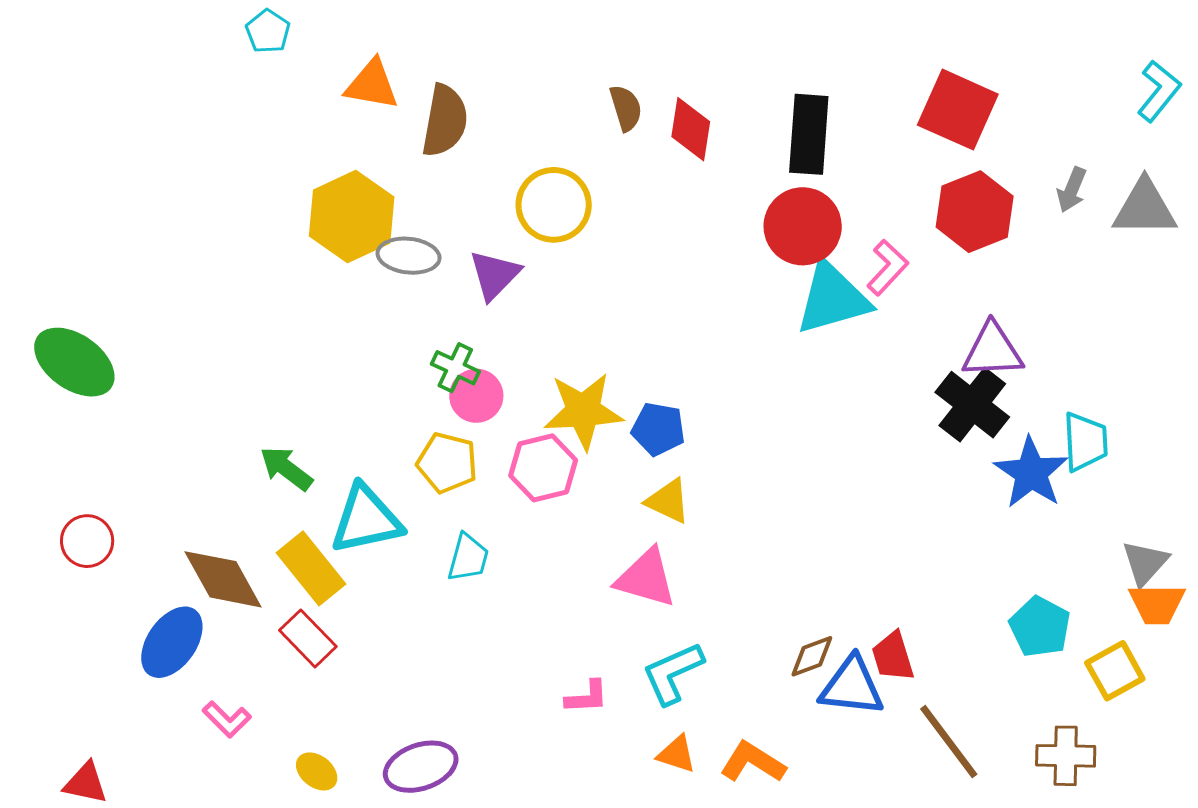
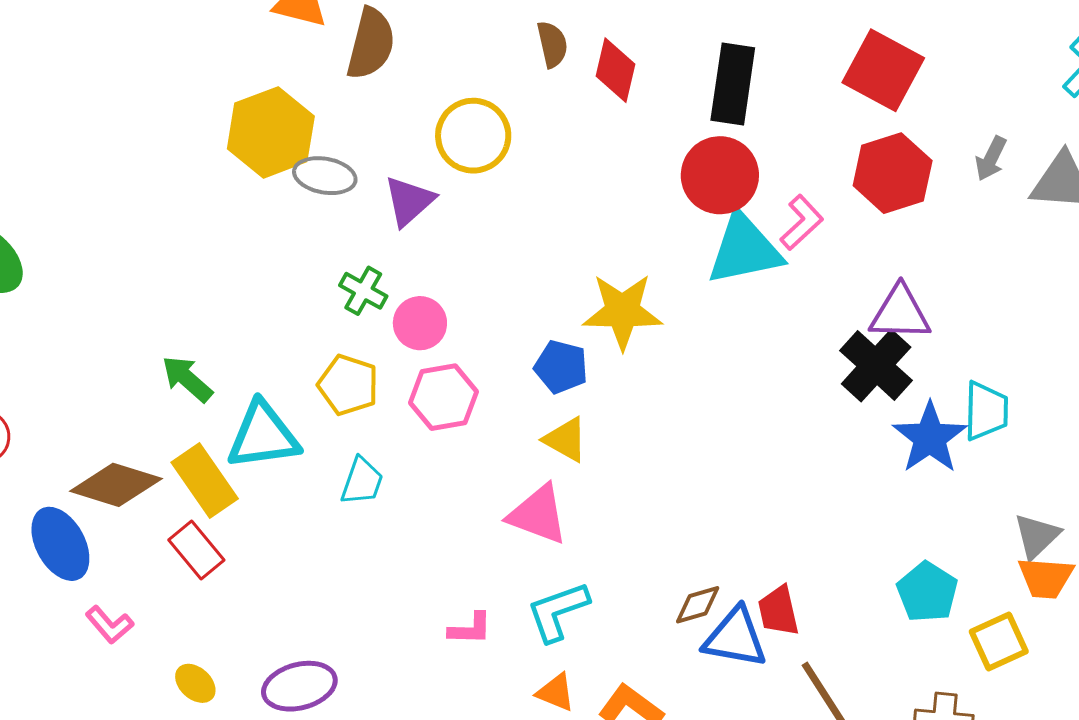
pink circle: (476, 396) -> (420, 323), moved
yellow star: (583, 411) -> (622, 311), moved
brown diamond: (223, 579) -> (116, 485), turned -48
blue ellipse: (172, 642) -> (60, 544), turned -68

